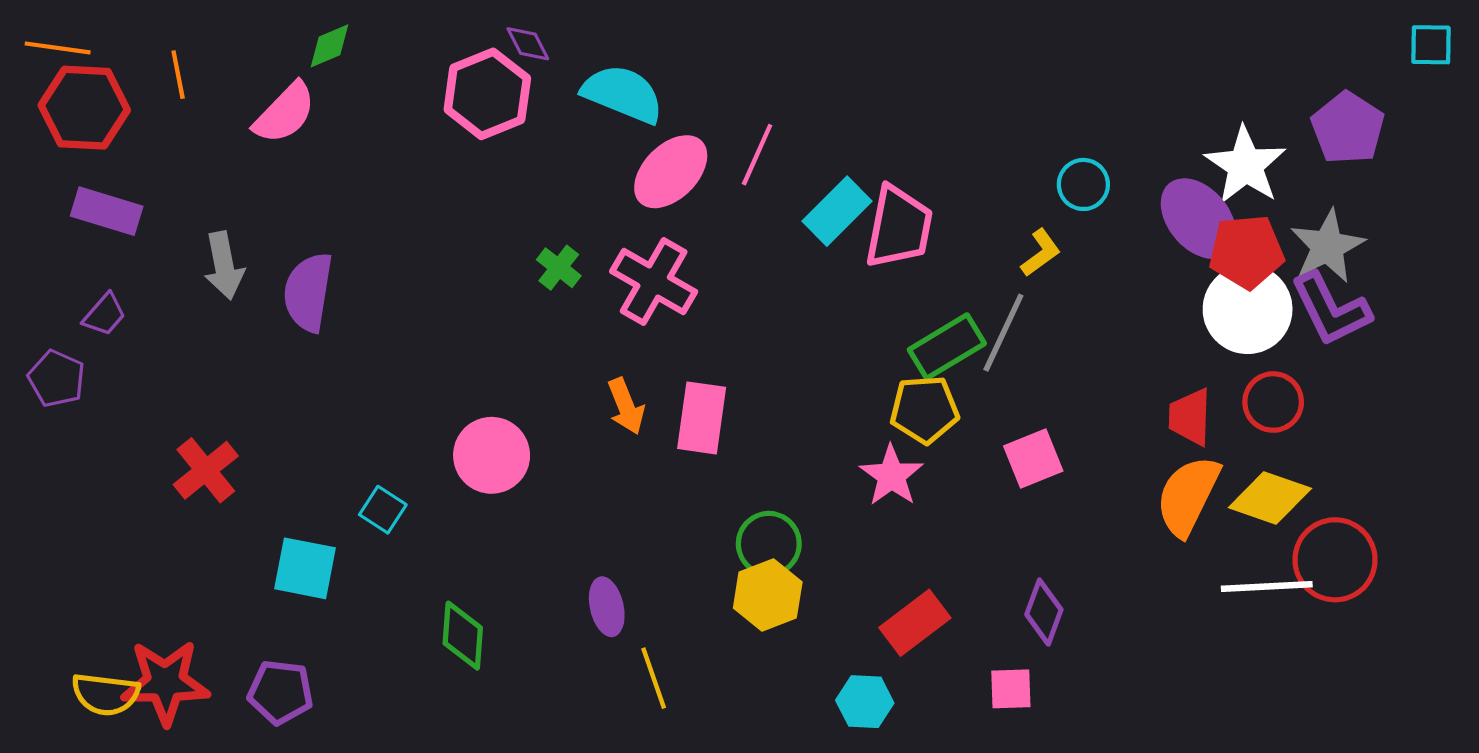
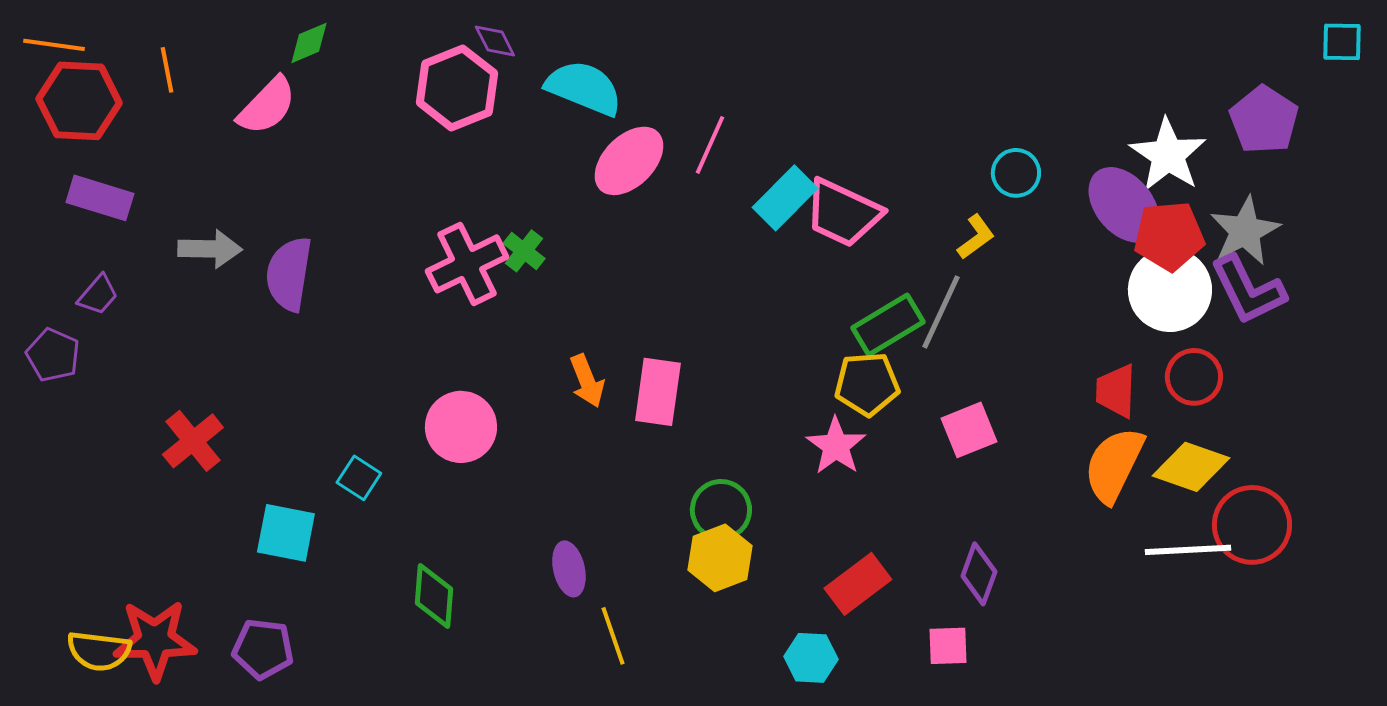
pink trapezoid: (899, 227) -> (843, 213), turned 104
gray arrow: (224, 266) -> (210, 249), turned -78
pink cross: (654, 282) -> (467, 264), moved, turned 34

